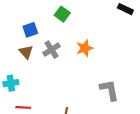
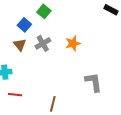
green square: (62, 14) -> (44, 11), moved
blue square: (30, 30) -> (24, 25), turned -32

